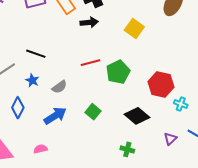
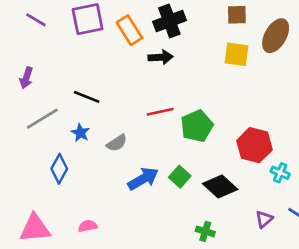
yellow square: (134, 28) -> (236, 54), moved, turned -30
green square: (93, 112) -> (180, 177), moved
blue arrow: (55, 116) -> (143, 179), moved

